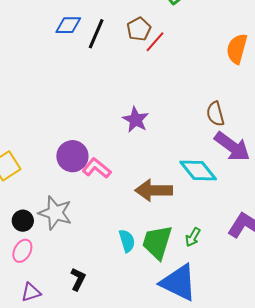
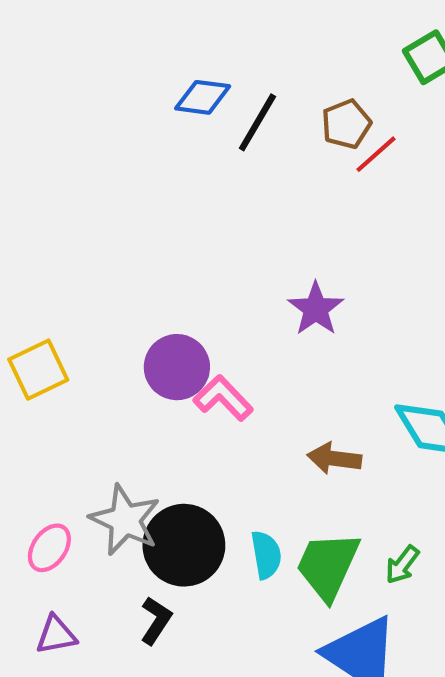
brown arrow: (154, 190) -> (334, 458), size x0.7
gray star: (55, 213) -> (125, 520), moved
black circle: (23, 221) -> (184, 545), moved, size x1.8

